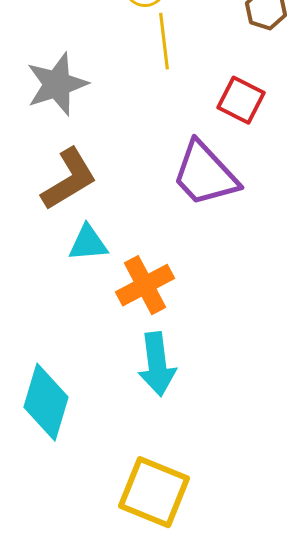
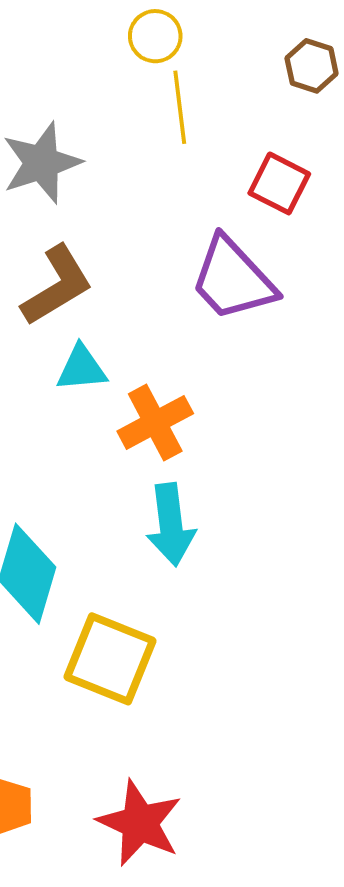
yellow square: (154, 492) -> (110, 659), moved

